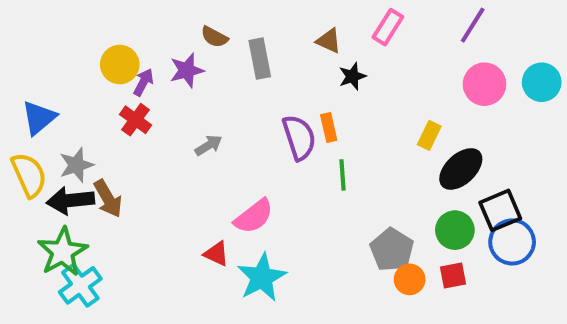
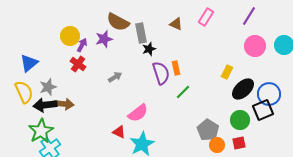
brown semicircle: (214, 37) -> (118, 22), size x1.6
black star: (352, 76) -> (149, 49), moved
green line: (343, 175) -> (183, 92), turned 49
brown arrow: (108, 199) -> (64, 104), turned -54
blue circle: (512, 242) -> (269, 94), moved

